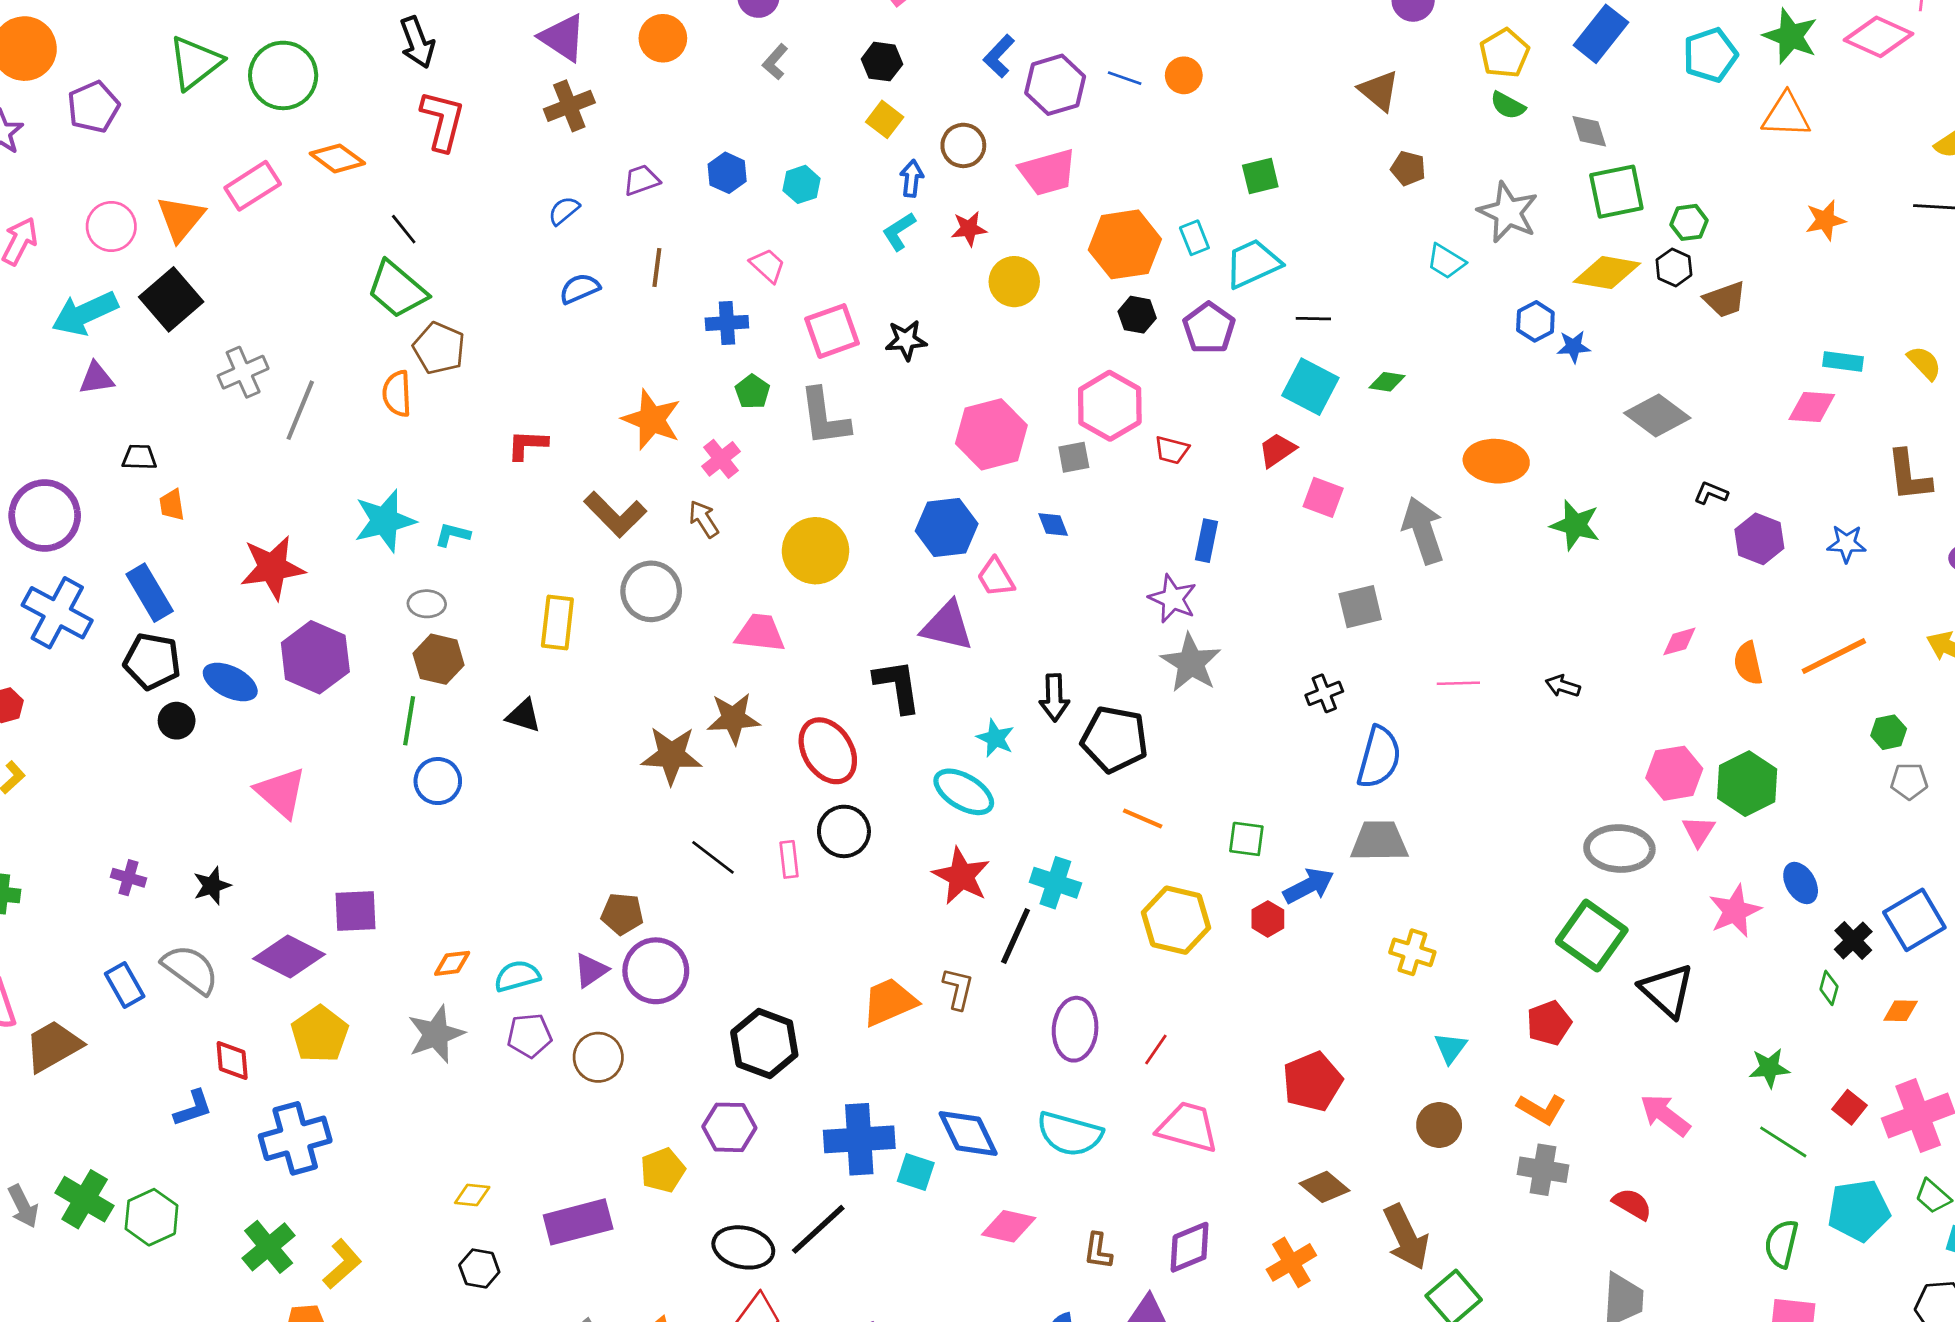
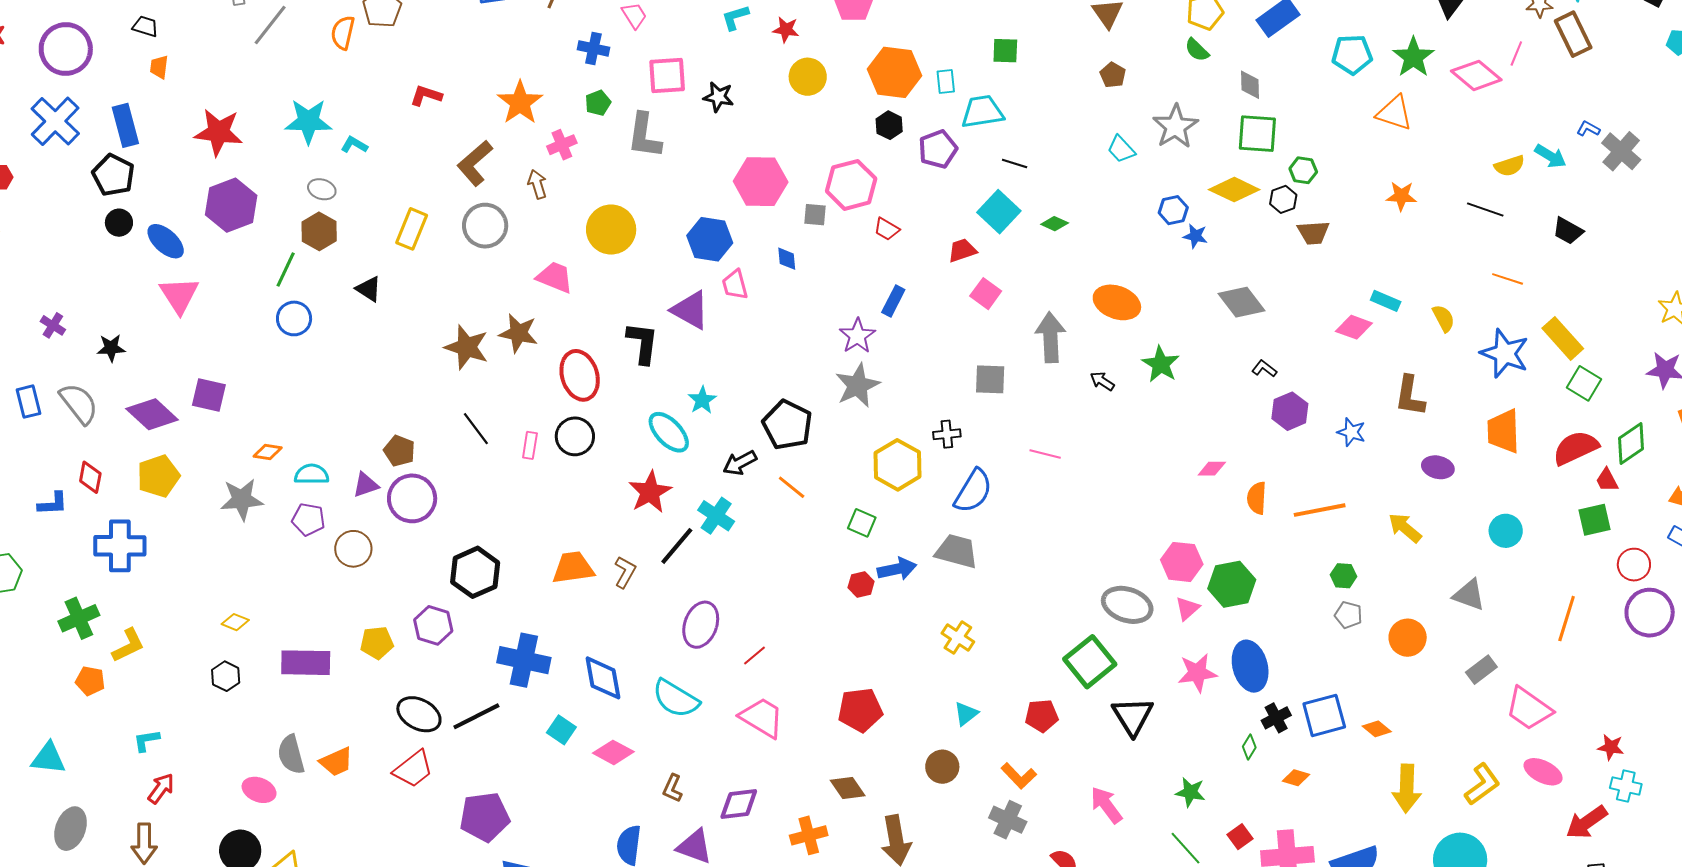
brown L-shape: (615, 514) -> (475, 163), turned 78
blue ellipse: (230, 682) -> (166, 241), moved
black arrow: (1563, 686) -> (1102, 381), moved
black arrow: (1054, 698) -> (740, 463), moved, turned 48
blue ellipse: (1801, 883) -> (1250, 666), size x1.6
yellow hexagon: (1176, 920) -> (897, 465), moved
cyan square: (916, 1172) -> (561, 730), moved

